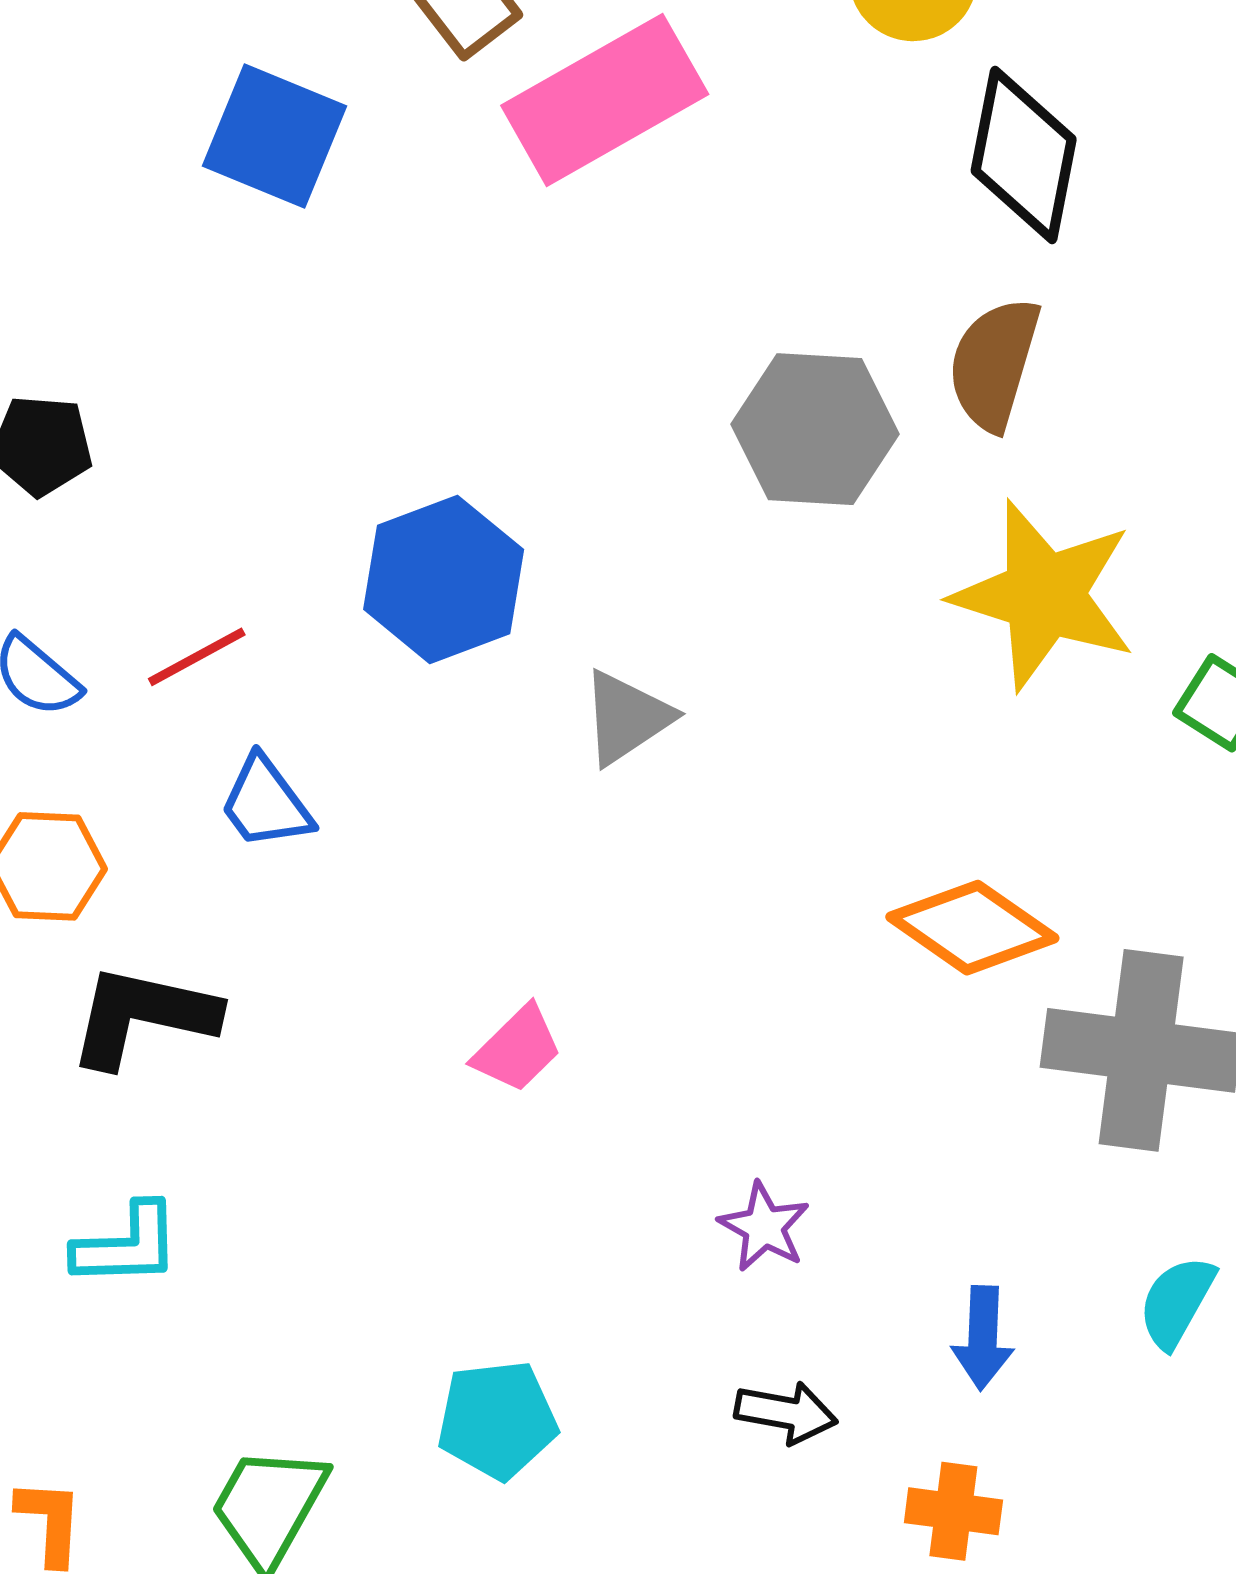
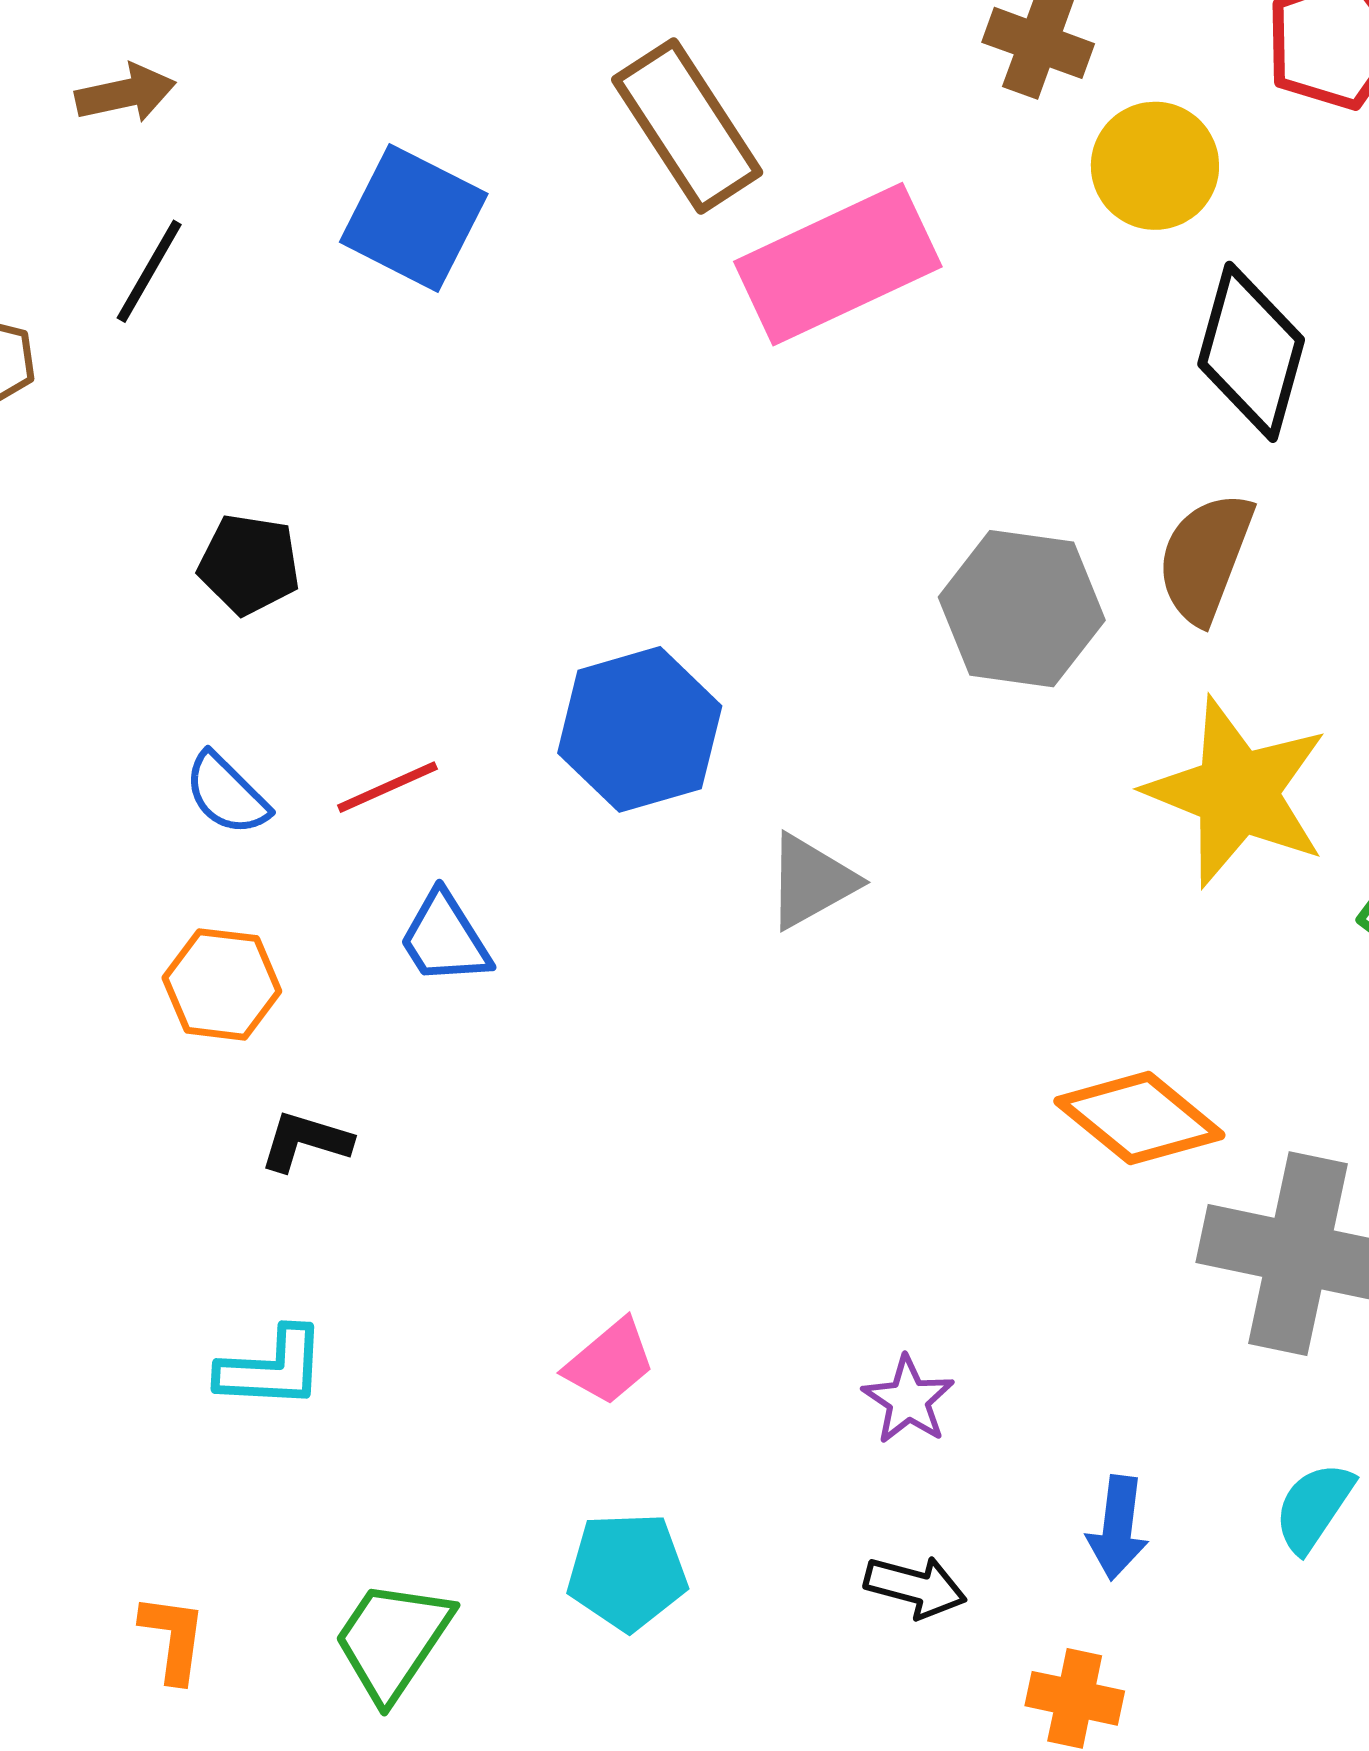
blue square: (275, 136) -> (414, 218), moved
black L-shape: (143, 1016) -> (305, 1141), size x0.6
pink trapezoid: (517, 1049) -> (610, 1362), moved

